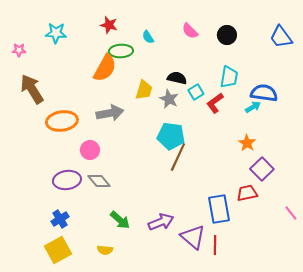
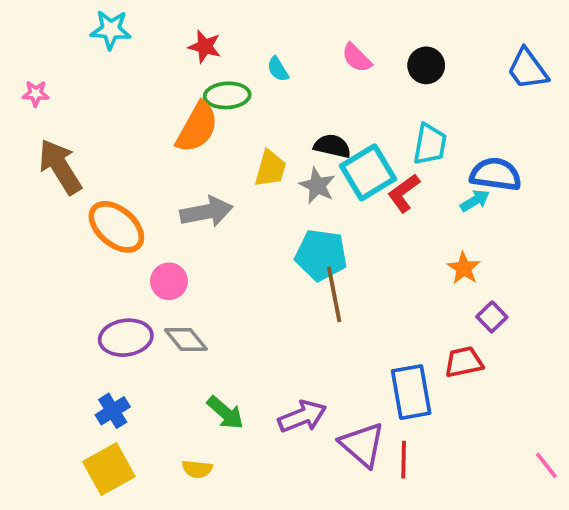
cyan star: (56, 33) -> (111, 30), moved
cyan square: (196, 92) -> (368, 172), size x1.8
orange ellipse: (62, 121) -> (116, 227), turned 48
brown line: (178, 157) -> (334, 294), turned -36
purple square: (262, 169) -> (492, 317), size x0.7
pink line: (291, 213) -> (546, 465), moved

